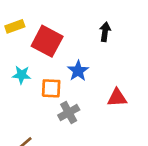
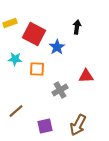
blue star: (78, 71) -> (57, 47), moved
gray cross: (69, 113) -> (60, 90), moved

